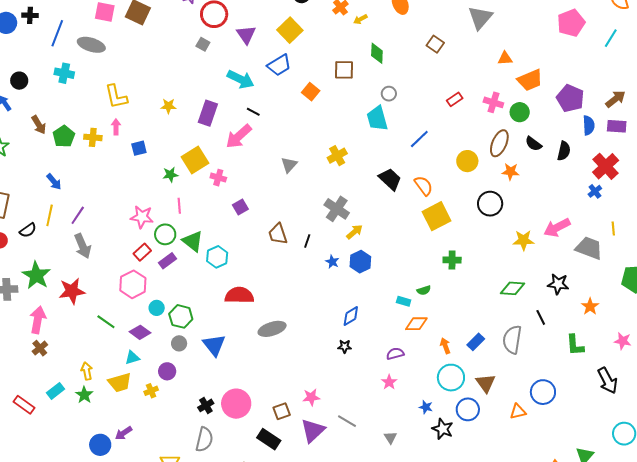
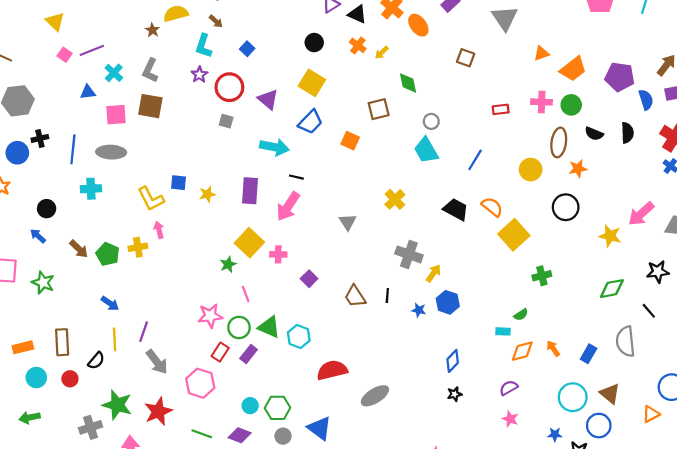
red rectangle: (455, 99) -> (501, 109), turned 42
blue square: (139, 148) -> (179, 183), moved, turned 35
yellow star: (523, 240) -> (610, 236), turned 30
pink hexagon: (133, 284) -> (200, 383), moved
orange arrow: (445, 346) -> (553, 348), moved

